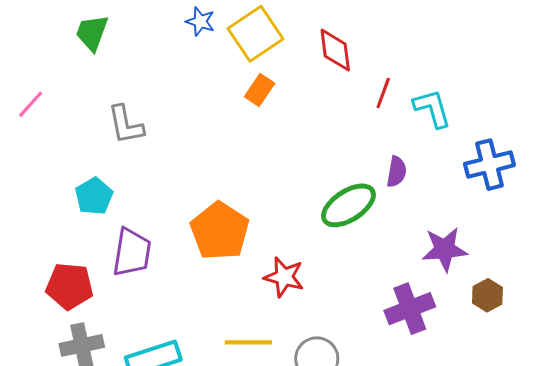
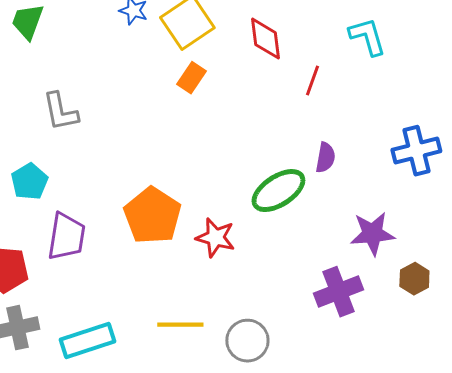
cyan L-shape: (432, 108) -> (367, 37), moved
red star: (284, 277) -> (215, 238), moved

